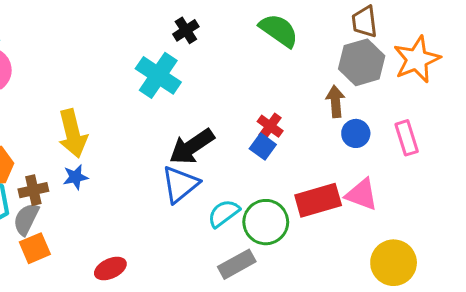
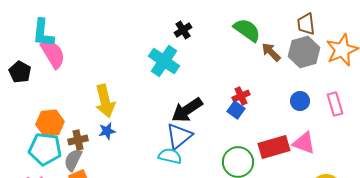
brown arrow: (335, 102) -> (271, 52), moved, turned -40
red cross: (270, 126) -> (241, 96), turned 30
cyan semicircle: (224, 213) -> (170, 156), moved, turned 50

